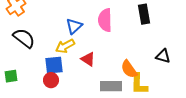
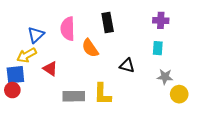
orange semicircle: (129, 69) -> (90, 48), moved

